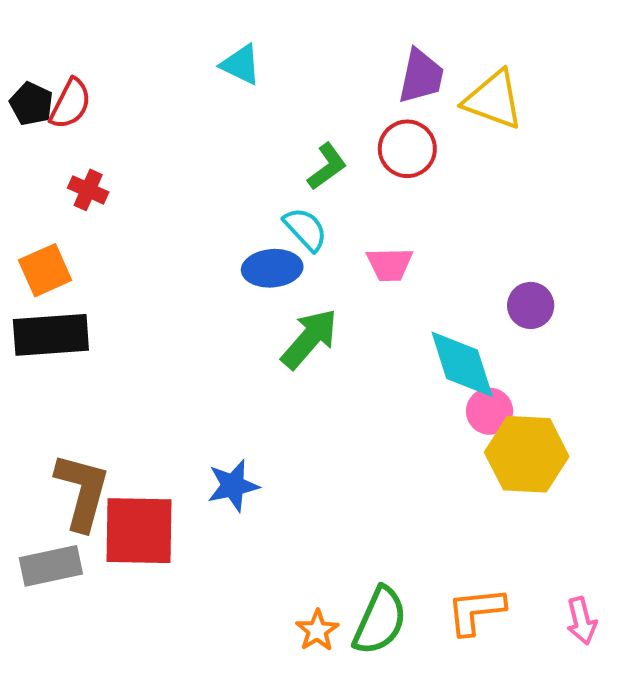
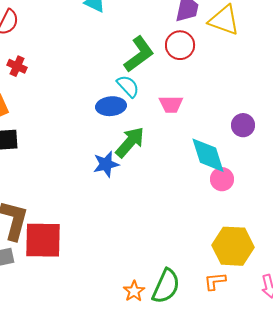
green L-shape: (327, 166) -> (139, 54), size x1.5
yellow hexagon: (527, 454) -> (233, 246), moved
blue star: (233, 486) -> (106, 164), moved
orange L-shape: (476, 611) -> (215, 281), size x0.7

